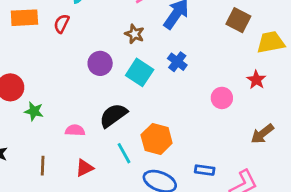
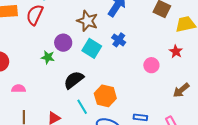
red semicircle: (62, 24) -> (35, 15), size x1.5
brown star: (134, 34) -> (87, 21), size x1.5
green star: (34, 111) -> (48, 57), moved
pink semicircle: (75, 130) -> (19, 89), moved

